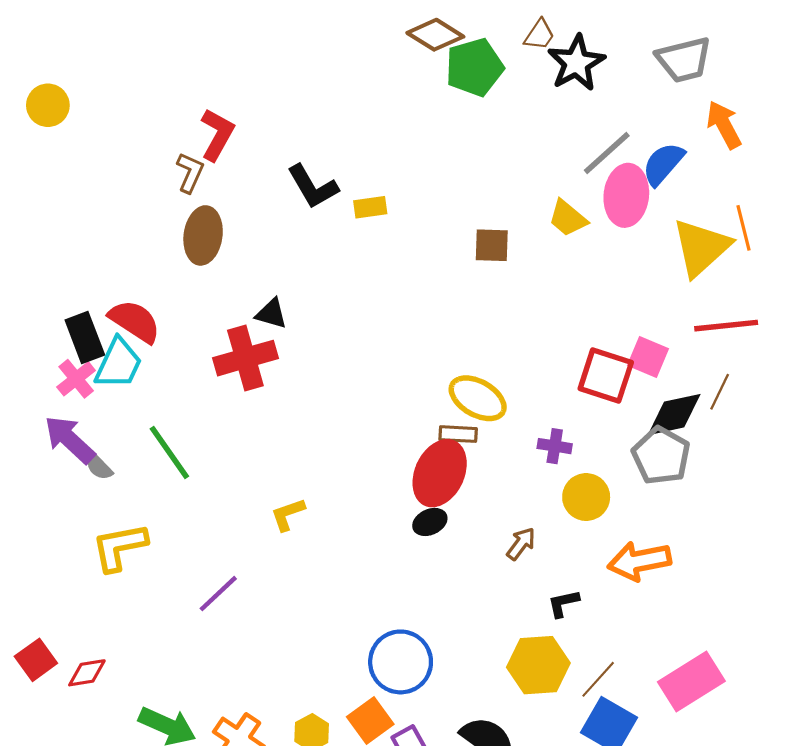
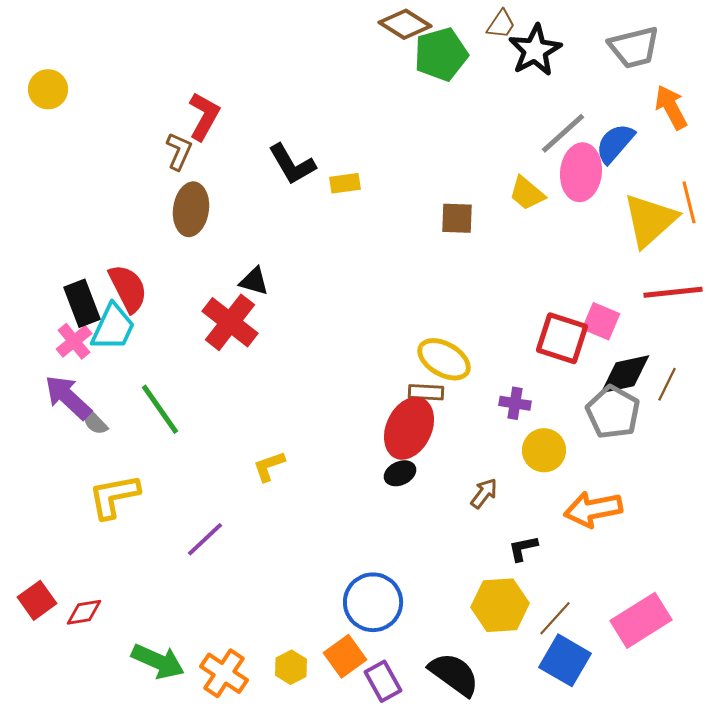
red semicircle: (135, 321) -> (128, 288), turned 30
red cross: (245, 358) -> (230, 322), turned -36
brown line: (720, 392) -> (667, 384), moved

